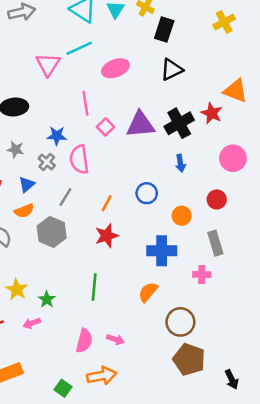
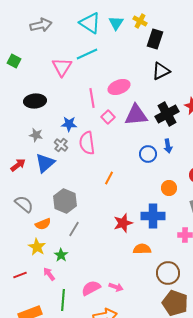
pink ellipse: (115, 68) -> (119, 87), moved
blue triangle: (27, 184) -> (45, 163), size x1.5
blue circle: (147, 193) -> (148, 154), moved
gray line: (65, 197) -> (74, 229), moved
orange semicircle: (24, 211) -> (43, 224), moved
red star: (107, 236) -> (123, 223), moved
green line: (94, 287) -> (63, 300), moved
orange semicircle: (148, 292) -> (142, 249), turned 48
pink arrow: (32, 323) -> (49, 274), turned 72
pink semicircle: (84, 341) -> (91, 288), turned -132

